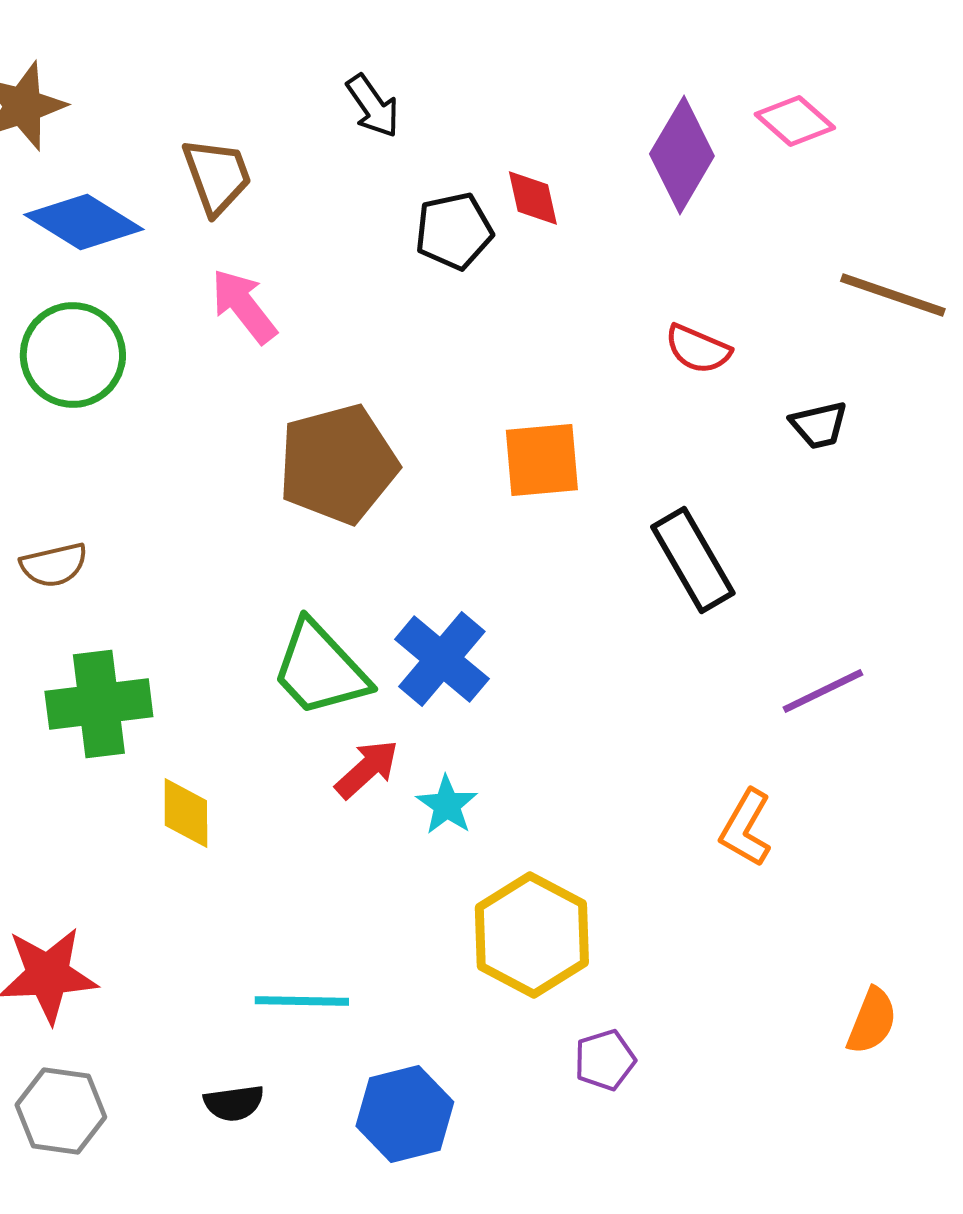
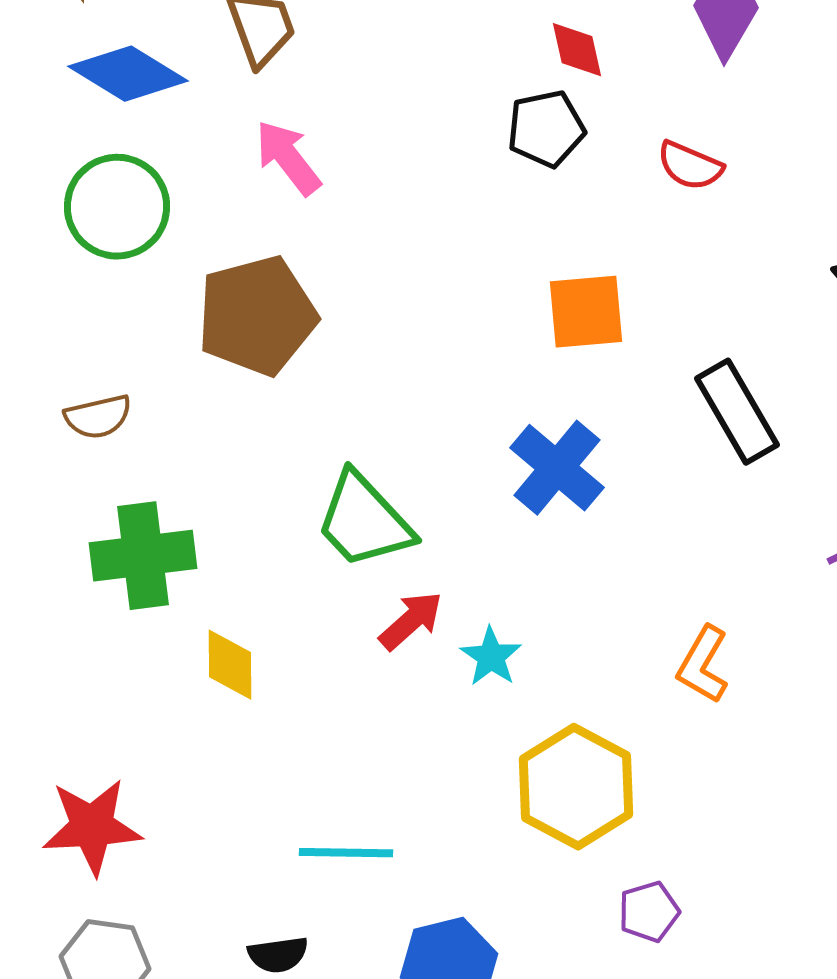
black pentagon: (454, 231) -> (546, 129), moved
red semicircle: (698, 349) -> (690, 166), moved
brown pentagon: (338, 464) -> (257, 316), moved
blue cross: (442, 659) -> (557, 468), moved
orange L-shape: (746, 828) -> (703, 665), moved

